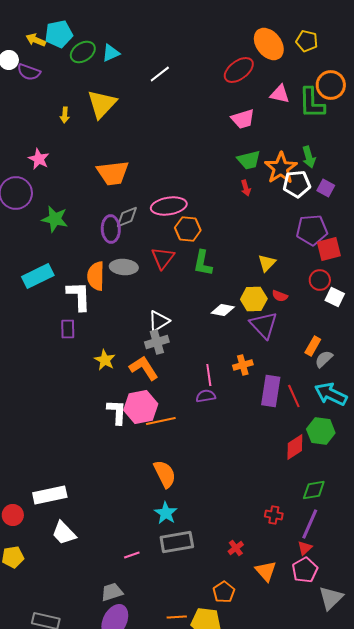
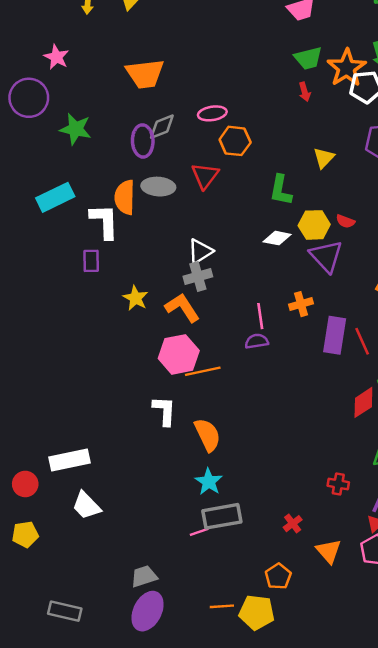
pink ellipse: (169, 206) -> (212, 113), size x0.7
green L-shape: (203, 263) -> (281, 190), moved
yellow triangle: (267, 263) -> (324, 158), moved
white L-shape: (117, 412) -> (164, 411), moved
pink line: (132, 555) -> (199, 532), moved

